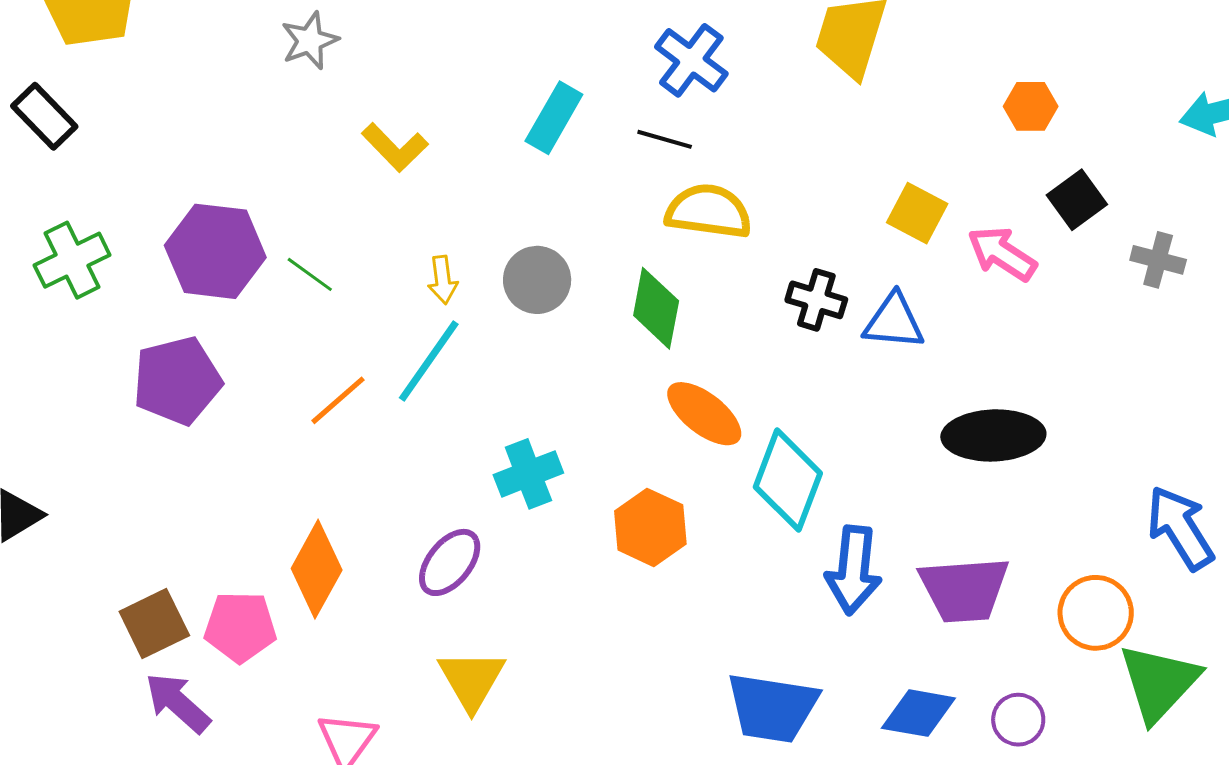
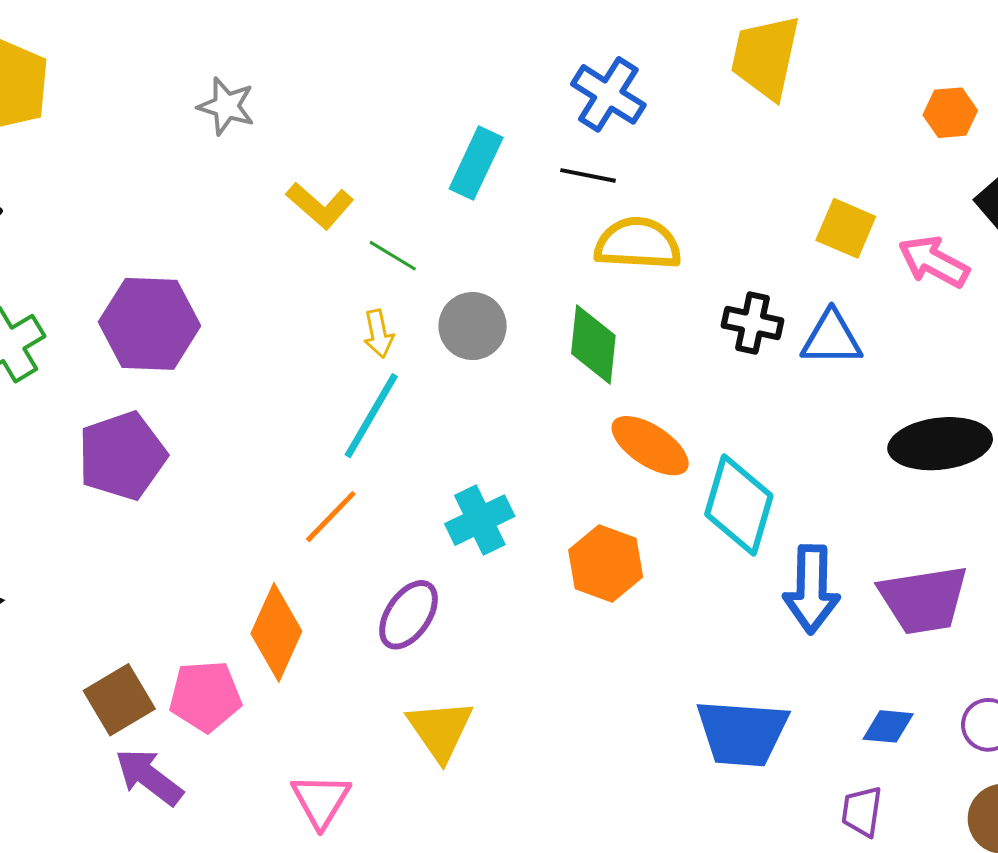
gray star: (310, 41) -> (226, 106), turned -30
green line: (310, 274) -> (393, 256), moved
orange line: (338, 400) -> (331, 517), moved
blue diamond: (918, 713) -> (888, 726), size x0.7

